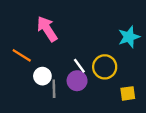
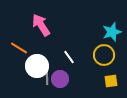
yellow circle: (105, 67) -> (104, 55), moved
white circle: (42, 76) -> (37, 66), size x1.5
purple circle: (77, 81) -> (60, 79), moved

